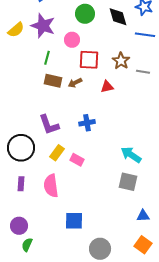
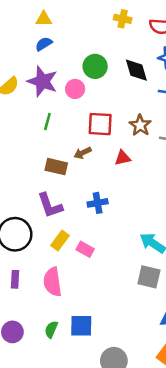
pink circle: (72, 40) -> (75, 89), moved
brown rectangle: (53, 81) -> (56, 167), moved
green semicircle: (27, 245) -> (51, 329), moved

